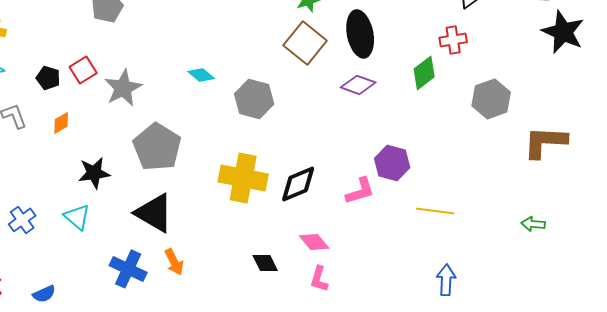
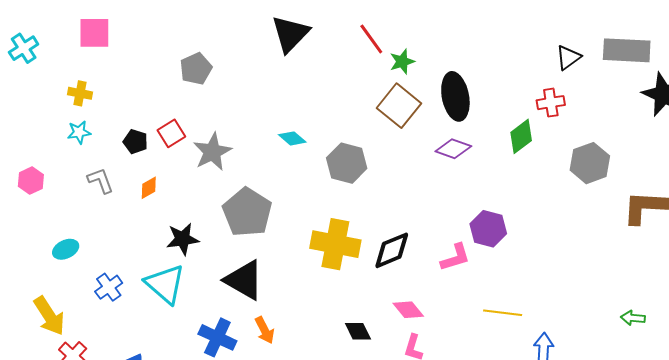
yellow line: (435, 211) -> (503, 313), moved
cyan triangle: (77, 217) -> (165, 284), size x1.5
green arrow: (533, 224) -> (633, 318), moved

